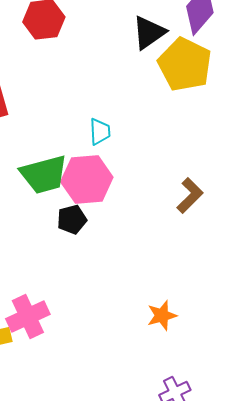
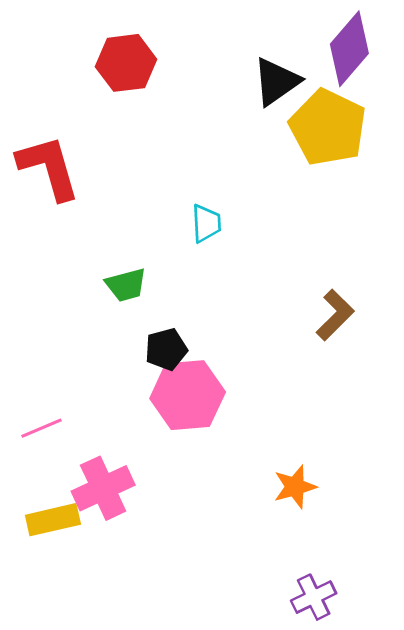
green trapezoid: (44, 174) -> (126, 285), size x0.6
pink hexagon: (87, 179) -> (188, 395), moved

